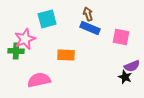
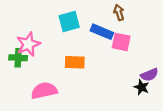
brown arrow: (88, 14) -> (119, 12), moved
cyan square: (47, 19) -> (69, 22), moved
pink square: (121, 37) -> (121, 42), moved

